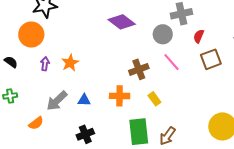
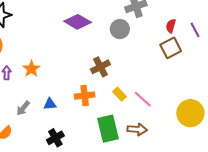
red semicircle: (199, 36) -> (171, 26), moved
pink line: (171, 62) -> (143, 99), moved
gray arrow: (57, 101) -> (23, 108), size x0.7
brown arrow: (167, 136) -> (137, 129), turned -114

